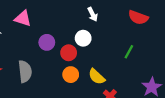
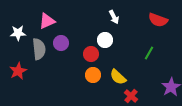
pink triangle: (23, 18) -> (47, 21), turned -42
purple circle: (47, 42) -> (61, 43), moved
gray semicircle: (25, 71) -> (39, 49), moved

